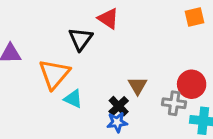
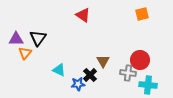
black triangle: (81, 39) -> (38, 38), moved
orange triangle: (54, 74) -> (25, 53), moved, size x0.6
blue star: (117, 122) -> (78, 84), moved

